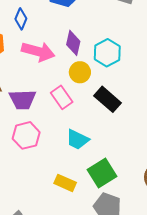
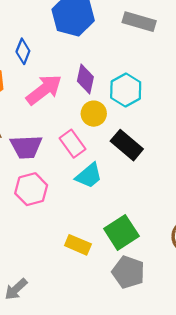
pink arrow: (38, 52) -> (44, 90), turned -52
cyan trapezoid: (77, 139) -> (89, 176), moved, turned -65

